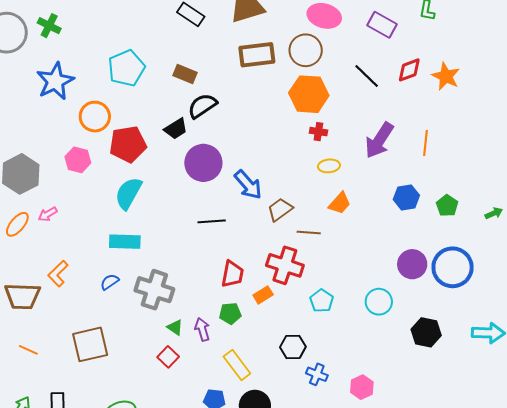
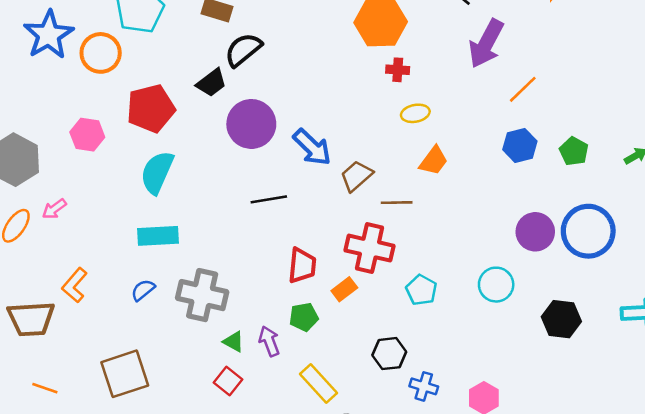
orange circle: (95, 117) -> (101, 53), moved
purple arrow: (379, 140) -> (486, 44), moved
orange line: (426, 143) -> (523, 89), moved, turned 45

